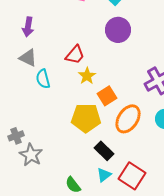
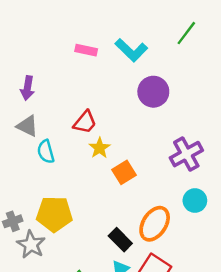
purple circle: (118, 30) -> (153, 92), moved
yellow pentagon: (86, 118) -> (54, 214), moved
orange ellipse: (128, 119) -> (155, 224), moved

